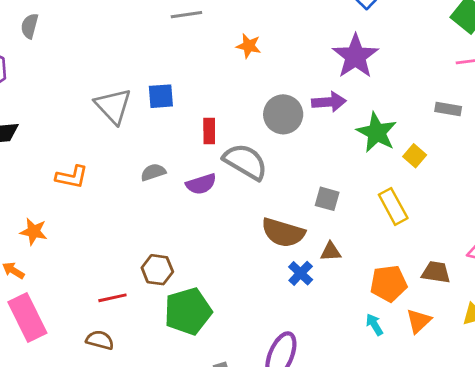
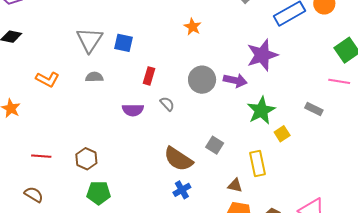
gray semicircle: (245, 162) -> (167, 104), size x0.5
gray semicircle: (153, 172) -> (94, 77), moved
brown triangle: (331, 252) -> (235, 186), moved
red line: (112, 298) -> (41, 156), moved
green pentagon: (188, 311) -> (99, 193), size x0.7

